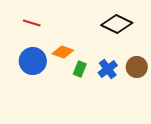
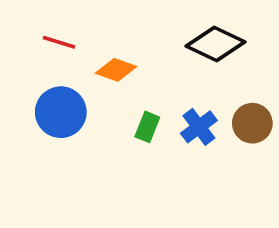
orange diamond: (63, 52) -> (116, 70), moved

